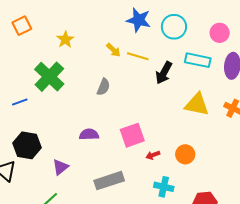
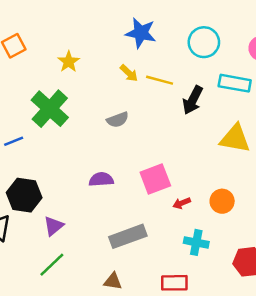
blue star: (139, 20) -> (141, 33), moved
gray semicircle: (103, 87) -> (118, 120), turned 48
purple triangle: (60, 167) -> (54, 226), moved

